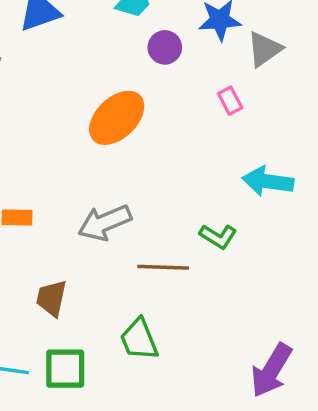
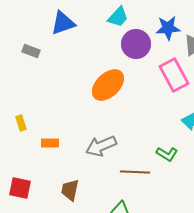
purple circle: (165, 47) -> (136, 44), size x1.5
pink rectangle: (230, 101) -> (174, 75), size x2.0

